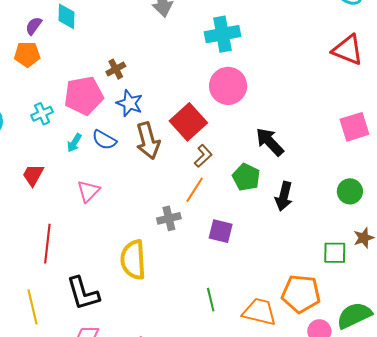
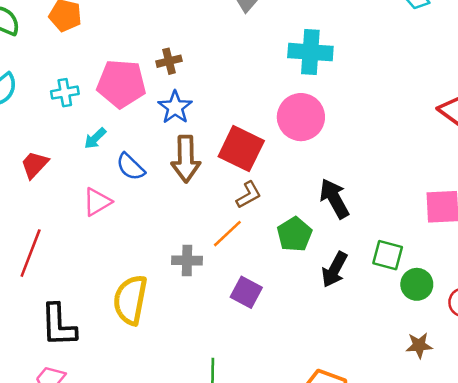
red square: (188, 122) -> (241, 149), turned -36
blue semicircle: (104, 140) -> (131, 167), moved
green square: (335, 253) -> (388, 255), moved

